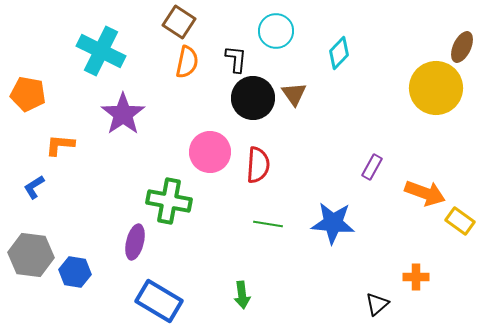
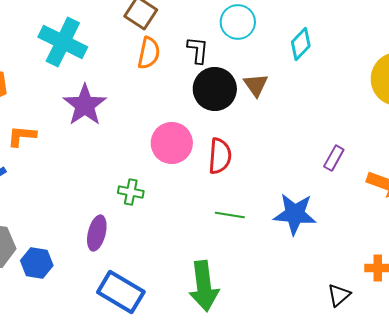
green cross: (169, 201) -> (131, 192), size x0.6
green arrow: (242, 295) -> (204, 286), size x1.8

